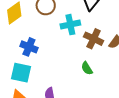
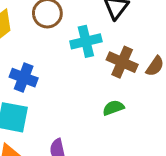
green semicircle: (87, 68) -> (113, 108), turned 104

